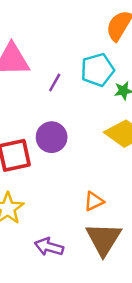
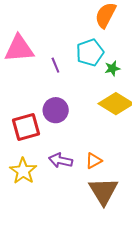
purple line: (55, 83) -> (55, 65), turned -49
purple arrow: (49, 247) -> (61, 160), moved

